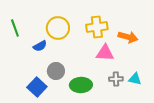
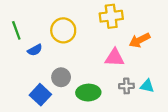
yellow cross: (97, 27) -> (111, 16), moved
orange arrow: (128, 37) -> (140, 40), turned 138
blue semicircle: (40, 46) -> (35, 50), moved

